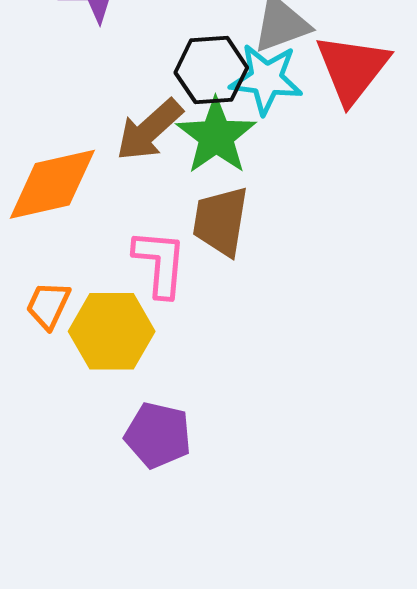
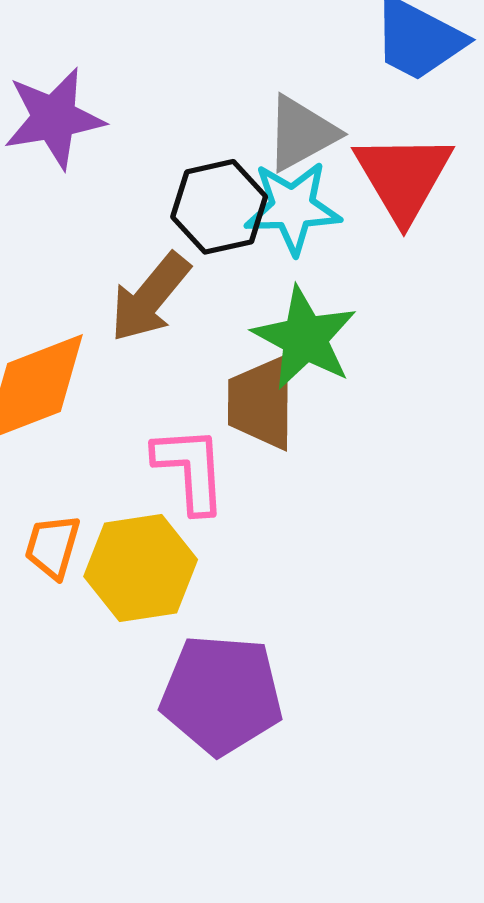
green star: (216, 136) -> (305, 338), moved
purple pentagon: (158, 435) -> (222, 695), size x1.4

